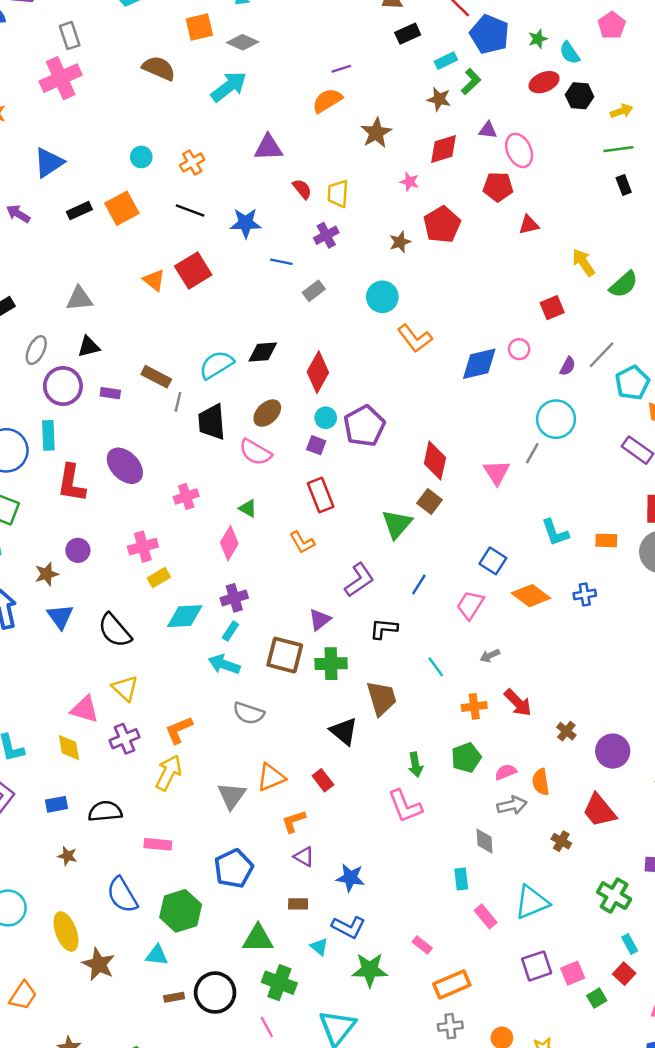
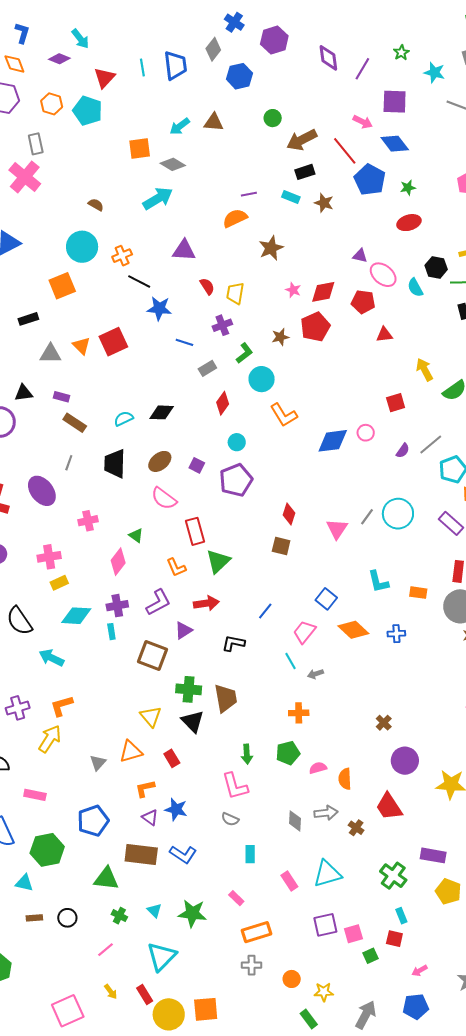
cyan semicircle: (570, 53) -> (415, 288), moved
cyan rectangle: (446, 61) -> (291, 197), moved, turned 42
brown semicircle: (159, 68) -> (96, 205), moved, size x0.6
pink cross: (61, 78) -> (25, 177), turned -32
green L-shape: (471, 82) -> (244, 353), moved
black hexagon: (580, 96) -> (436, 267), moved
brown star: (439, 99) -> (324, 203), moved
red diamond: (443, 149) -> (323, 292), moved
pink ellipse: (519, 150) -> (383, 275), turned -32
cyan circle: (141, 157) -> (82, 247), size x1.8
black rectangle: (79, 211) -> (28, 319), moved
black line: (190, 211) -> (139, 282), moved
gray triangle: (79, 299) -> (50, 354), moved
cyan semicircle: (216, 365) -> (124, 419), size x0.7
red diamond: (318, 372) -> (223, 403), moved, size x0.7
purple rectangle: (110, 393) -> (62, 397), moved
gray line: (178, 402) -> (69, 463), moved
cyan circle: (326, 418) -> (237, 442), moved
cyan circle: (556, 419) -> (398, 514), moved
purple square: (316, 445) -> (197, 465), moved
pink semicircle: (255, 452) -> (164, 498), moved
red diamond: (435, 461) -> (289, 514), size x0.7
brown square: (430, 501) -> (281, 546), turned -30
green triangle: (397, 524) -> (218, 561), moved
purple L-shape: (359, 580) -> (158, 602), moved
cyan rectangle: (230, 631) -> (111, 632), turned -49
cyan arrow: (224, 664) -> (51, 658), moved
green cross: (331, 664) -> (189, 689), moved
cyan line: (436, 667) -> (290, 661), moved
yellow triangle: (125, 688) -> (151, 716), moved
red arrow: (518, 703) -> (206, 603), moved, turned -60
gray semicircle: (249, 713) -> (230, 819), moved, size x0.7
brown cross: (566, 731) -> (384, 723), moved
gray triangle: (232, 796) -> (98, 763), size x0.7
gray arrow: (512, 805) -> (326, 813), moved
blue star: (350, 878) -> (176, 809), moved
cyan rectangle: (461, 879) -> (250, 854), moved
brown rectangle: (298, 904) -> (141, 855), size x2.0
blue L-shape: (348, 927) -> (183, 854), moved
cyan triangle: (319, 947) -> (154, 910), moved
red square: (624, 974) -> (394, 939), turned -36
green cross: (279, 983) -> (119, 916), size x0.6
black circle: (215, 993) -> (67, 918), size x0.6
pink line: (267, 1027) -> (105, 950), turned 72

